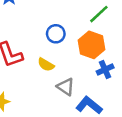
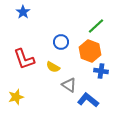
blue cross: (105, 70) -> (101, 71), turned 32

